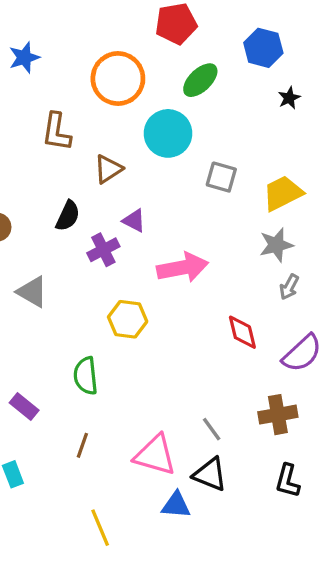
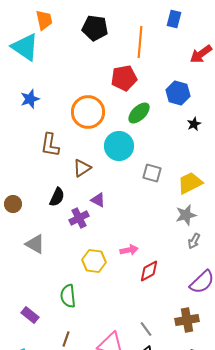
pink arrow: (183, 268) -> (129, 250), moved, size x0.6
red diamond: (242, 332) -> (149, 271), moved, turned 75

